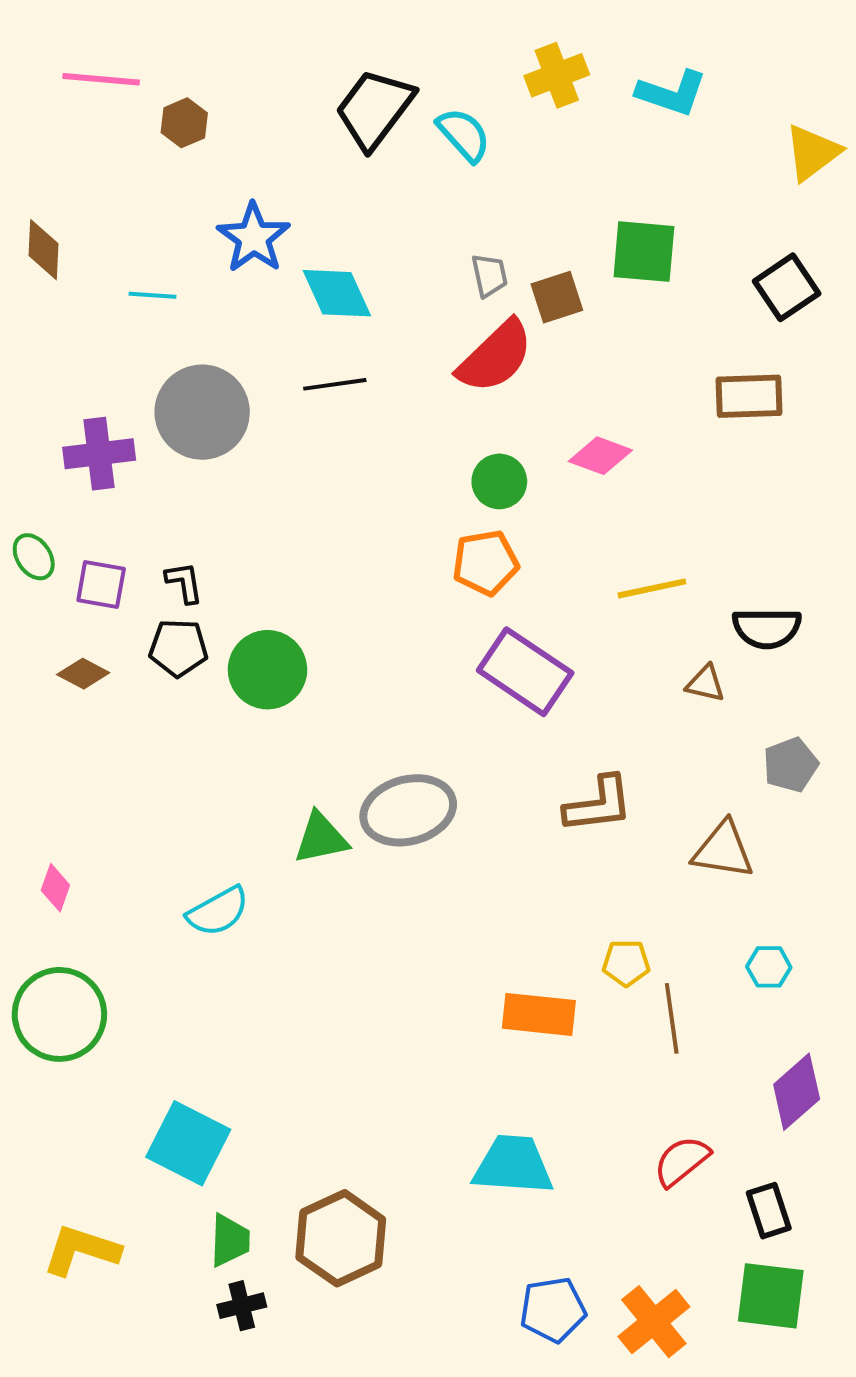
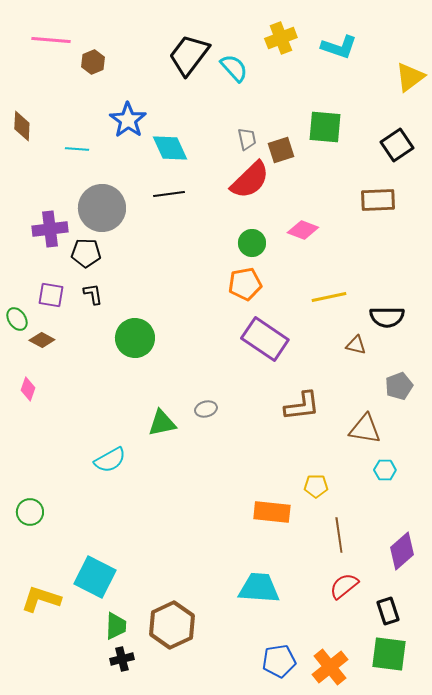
green ellipse: (34, 557) -> (17, 319), moved
black pentagon: (178, 648) -> (86, 253), moved
gray ellipse: (408, 810) -> (206, 409), size x0.5
pink diamond: (55, 888) -> (28, 389), moved
cyan hexagon: (769, 967) -> (385, 470), moved
green circle: (59, 1014) -> (30, 512), size x0.6
brown line: (672, 1018) -> (339, 535), moved
yellow L-shape: (81, 1250) -> (41, 599), moved

